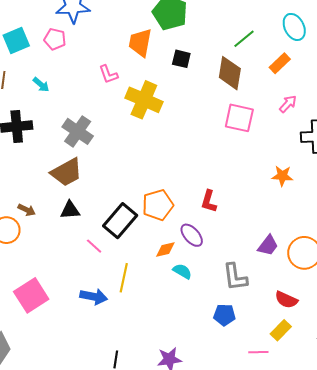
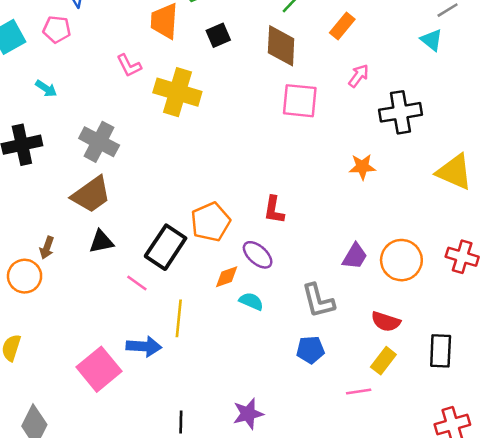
black square: (181, 59) -> (218, 35), turned -30
brown arrow: (27, 210) -> (47, 248), turned 90
pink square: (31, 295) -> (99, 369), moved

